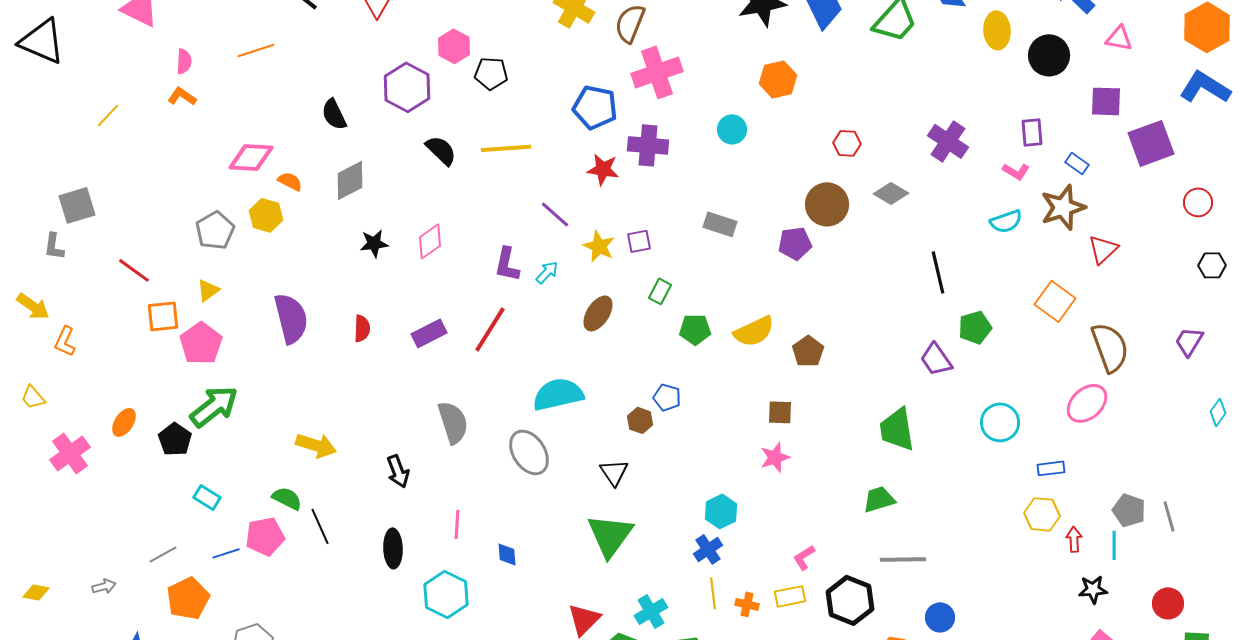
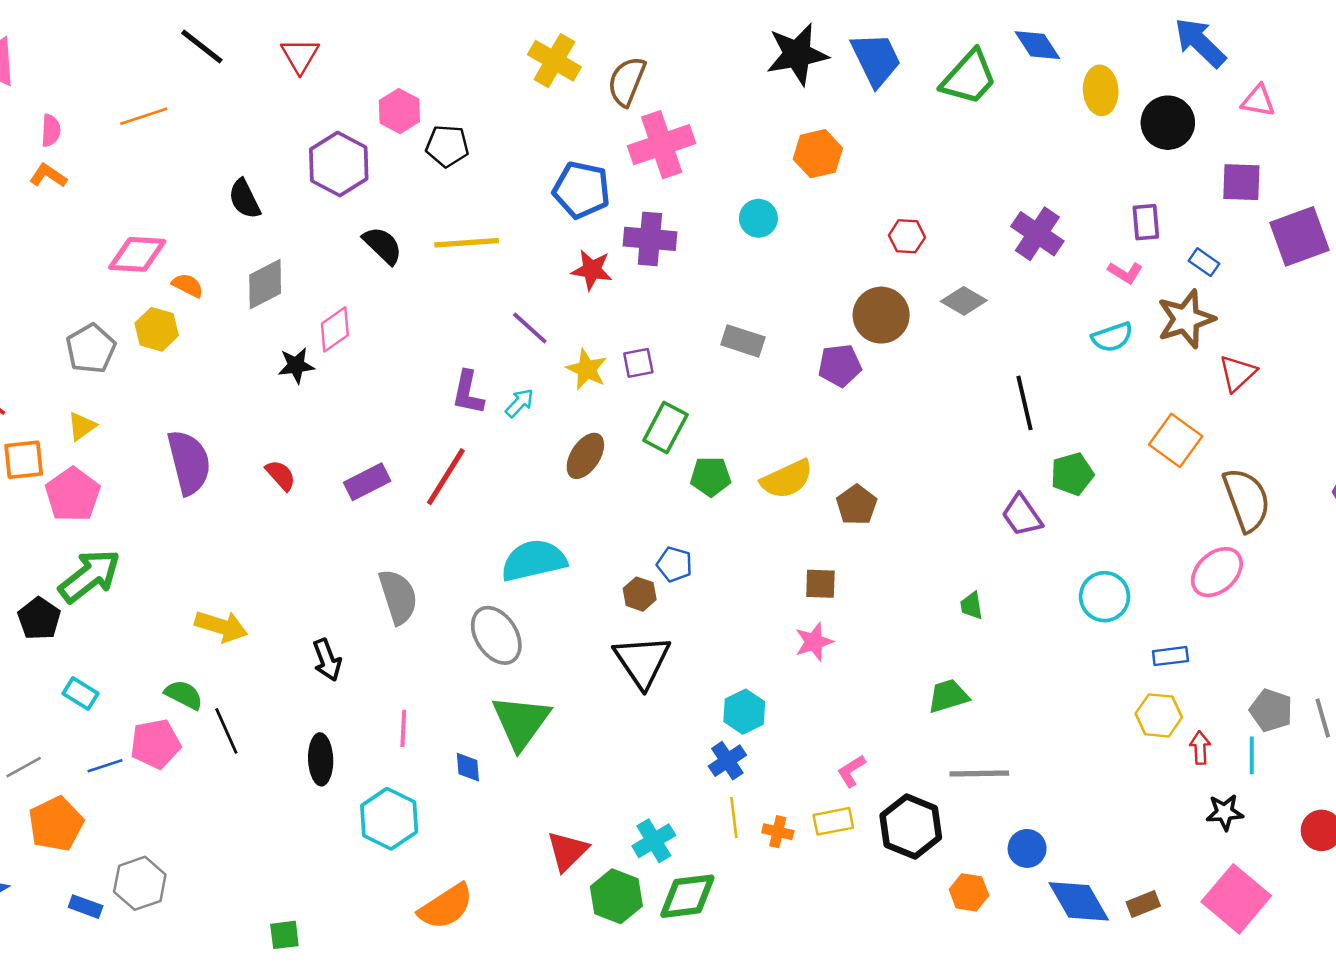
pink diamond: (430, 241) -> (335, 329), moved
green rectangle: (660, 291) -> (665, 427), size x1.5
red semicircle: (362, 328) -> (281, 475), turned -44
green trapezoid: (897, 429) -> (972, 606), size x0.5
black triangle: (614, 472) -> (642, 661), moved, size x1.6
green triangle: (610, 535) -> (521, 722), moved

